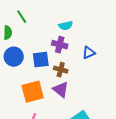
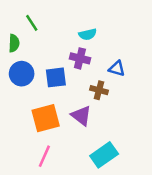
blue triangle: (89, 53) -> (117, 69), turned 40
brown cross: (61, 70) -> (99, 90), moved

